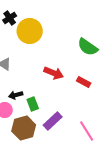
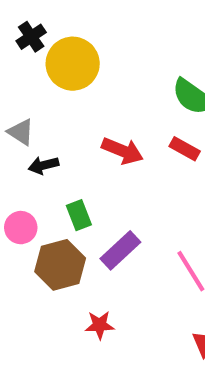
red rectangle: (84, 82) -> (185, 149), moved
black arrow: (16, 95) -> (44, 165), moved

